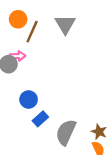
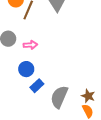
pink arrow: (18, 56) -> (30, 45), moved

